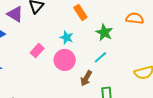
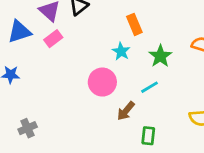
cyan star: (67, 38) -> (121, 51), moved
pink rectangle: (37, 51) -> (53, 39), moved

